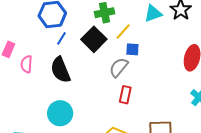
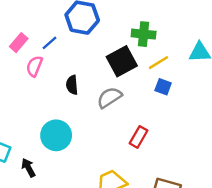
blue line: (61, 38) -> (50, 43), moved
gray semicircle: (119, 67) -> (109, 97), moved
black semicircle: (61, 70) -> (72, 85), size x0.6

